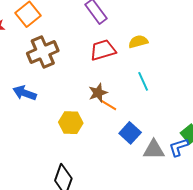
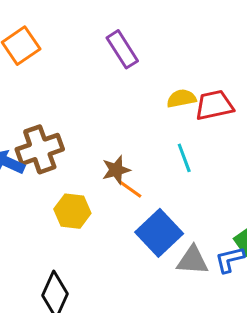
red trapezoid: (103, 50) -> (214, 105), moved
brown cross: (43, 52) -> (40, 149), moved
blue square: (130, 133) -> (159, 233), size x1.4

